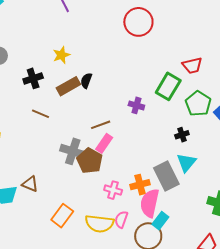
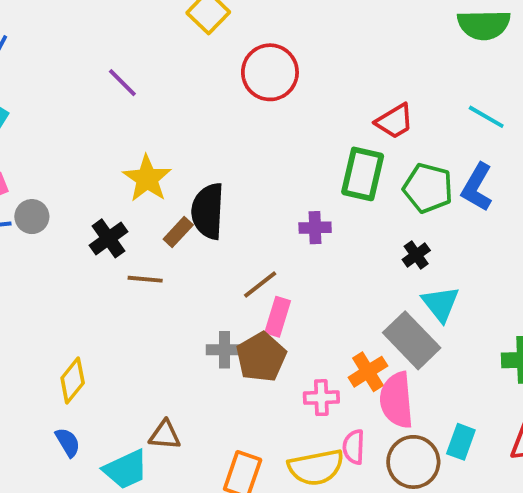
yellow star: (61, 55) -> (147, 179), size x1.4
black semicircle: (86, 81) -> (208, 211), size x1.8
brown rectangle: (68, 86) -> (178, 232), size x0.7
brown line: (40, 114) -> (145, 279), moved
gray cross: (73, 151) -> (224, 350), size x0.7
brown pentagon: (90, 161) -> (261, 357), turned 30
cyan rectangle: (160, 221) -> (461, 442), moved

